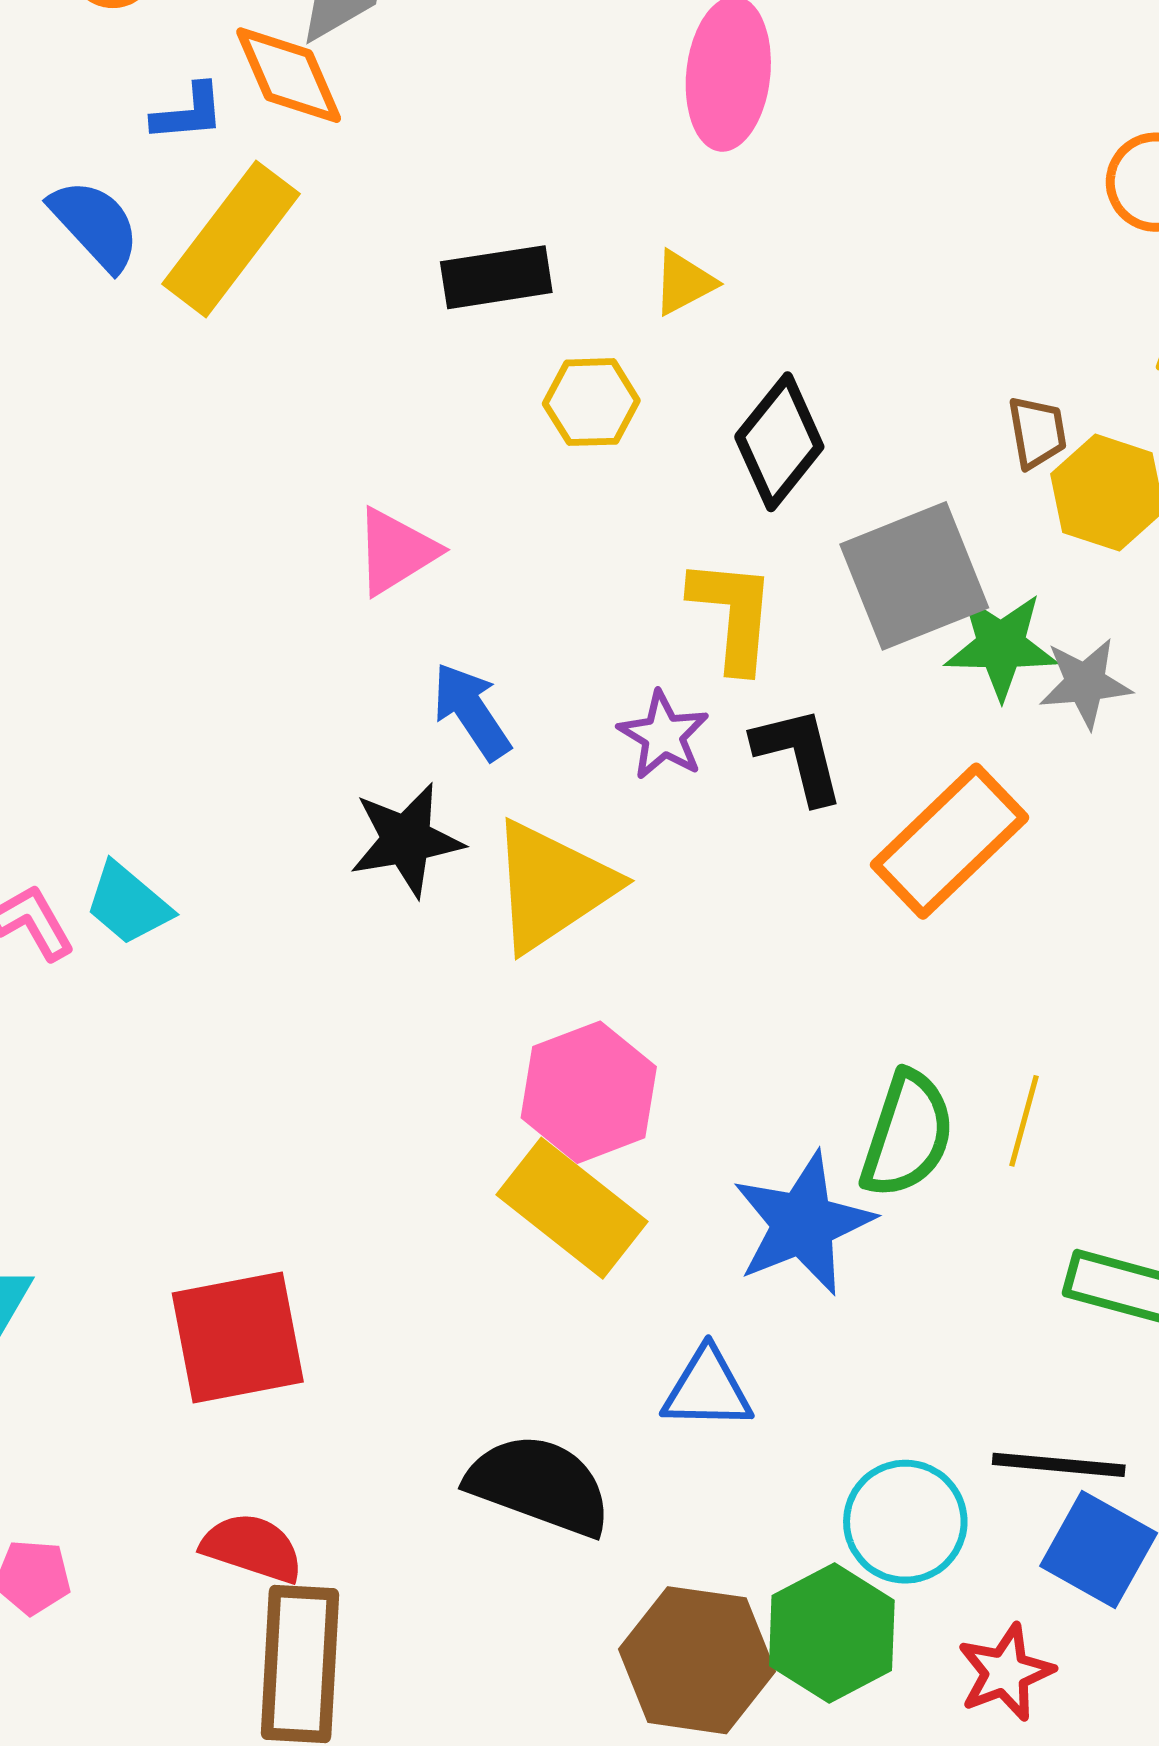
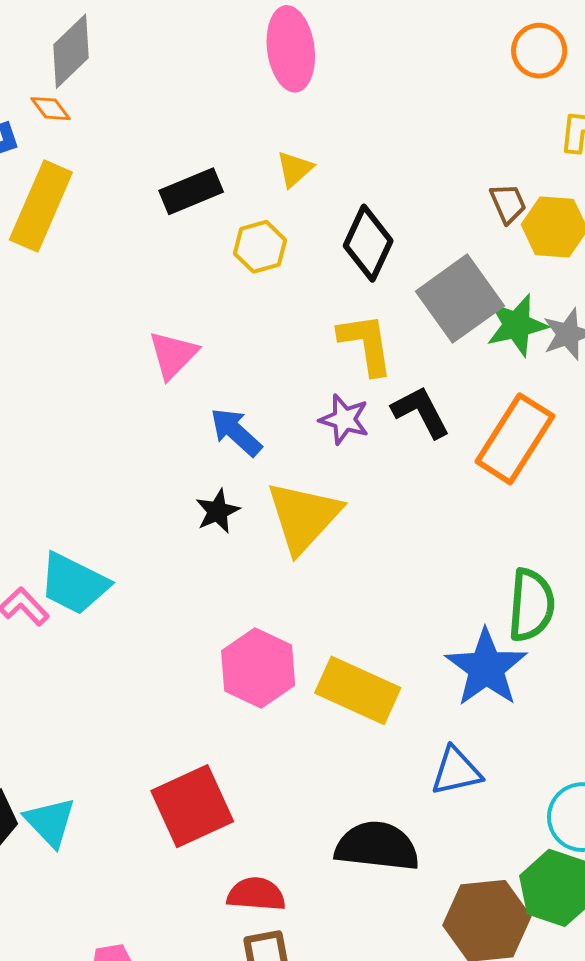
orange diamond: (289, 75) -> (50, 109), size x0.6
black star: (406, 840) -> (218, 511), size x0.7
cyan trapezoid: (128, 904) -> (74, 584), size x1.4
pink hexagon: (589, 1092) -> (258, 668), moved
red semicircle: (252, 1548) -> (256, 894), moved

